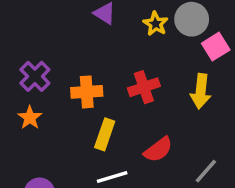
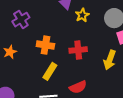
yellow star: (156, 24) -> (82, 15), moved
purple cross: (35, 76) -> (21, 20), moved

